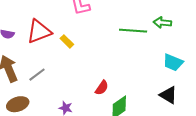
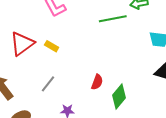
gray line: (37, 75) -> (48, 84), moved

